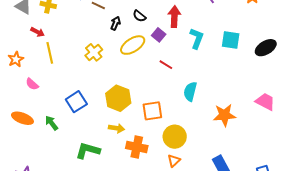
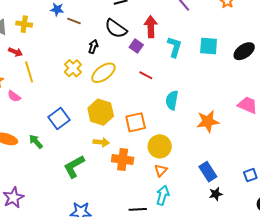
black semicircle: (139, 16) -> (116, 29), size x1.6
black arrow: (115, 23) -> (93, 47), moved
yellow ellipse: (133, 45) -> (103, 73), moved
pink semicircle: (32, 84) -> (14, 96), moved
green L-shape: (88, 151) -> (74, 166), turned -40

